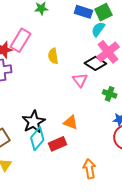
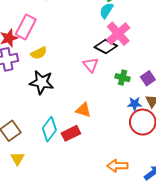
yellow semicircle: (53, 56) -> (39, 53), moved, turned -105
black star: (34, 122) -> (42, 82), moved, turned -30
orange arrow: (89, 169) -> (117, 166), moved, turned -78

